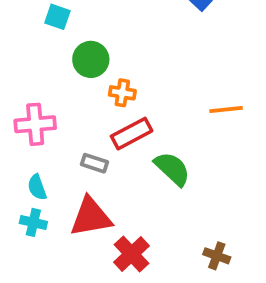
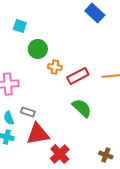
red rectangle: (132, 134) -> (78, 76), moved
gray rectangle: (94, 163) -> (28, 112), moved

